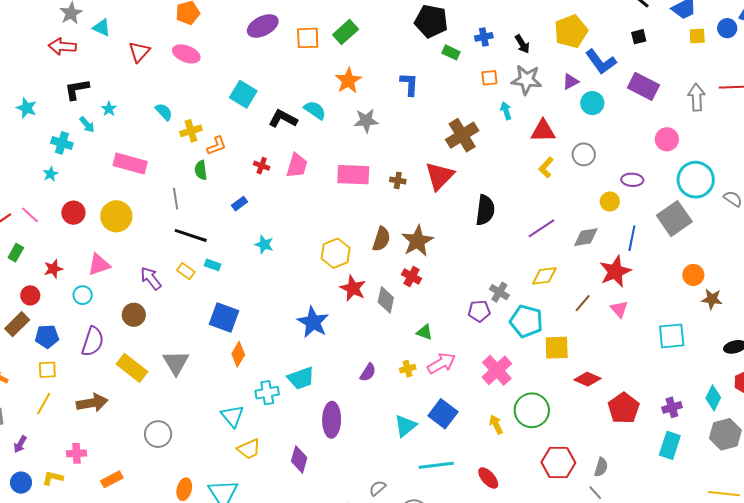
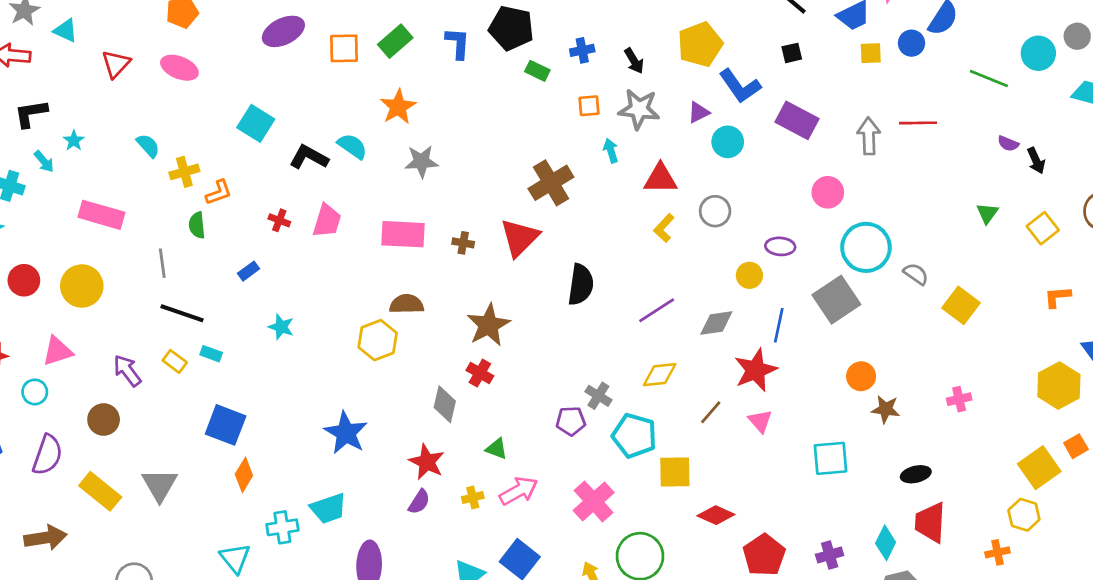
blue L-shape: (409, 84) -> (458, 43), moved
brown semicircle: (381, 239) -> (407, 304), moved, turned -110
red star: (353, 288) -> (427, 462), moved

